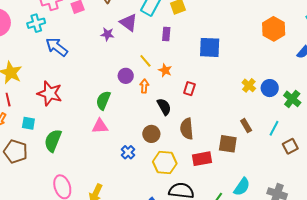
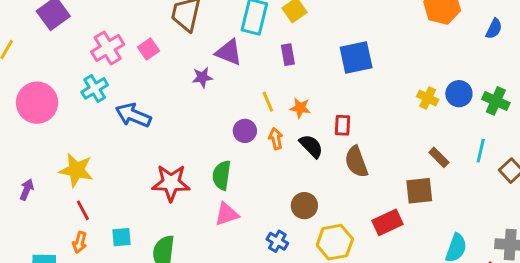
yellow line: (145, 61) -> (268, 102), turned 32
red star: (50, 93) -> (171, 183), moved
black semicircle: (164, 107) -> (311, 146), moved
brown semicircle: (187, 129) -> (356, 162), moved

